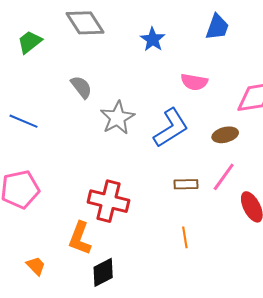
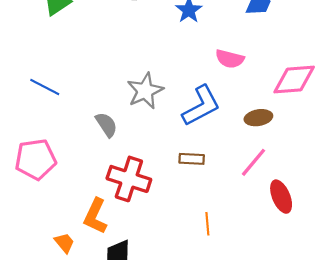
gray semicircle: (81, 87) -> (106, 125), moved
brown rectangle: (186, 184) -> (192, 159), moved
orange trapezoid: (36, 266) -> (64, 243), moved

